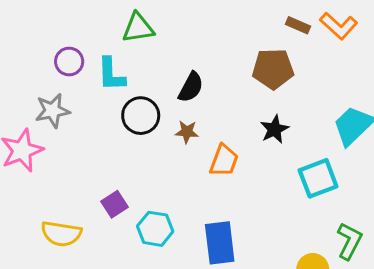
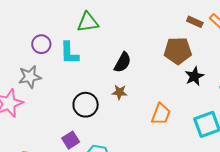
black circle: (141, 116) -> (86, 105), moved
black star: (274, 129) -> (194, 76), moved
orange trapezoid: (224, 161) -> (161, 114), moved

